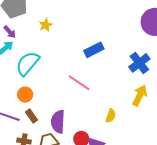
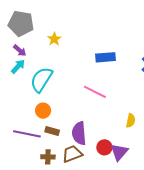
blue rectangle: (94, 50) -> (106, 57), turned 30
brown rectangle: (32, 116) -> (52, 131), turned -32

